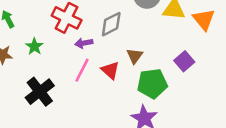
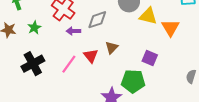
purple square: (184, 61) -> (150, 58), turned -35
pink line: (82, 70) -> (69, 64), moved
green pentagon: (152, 84) -> (133, 81), moved

